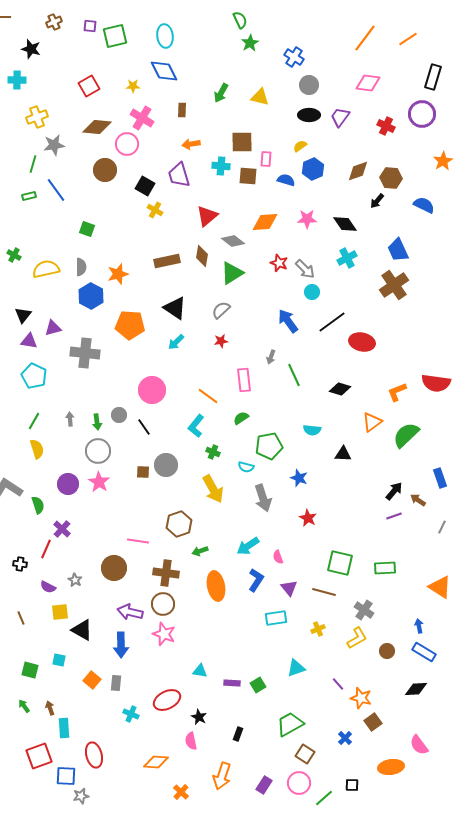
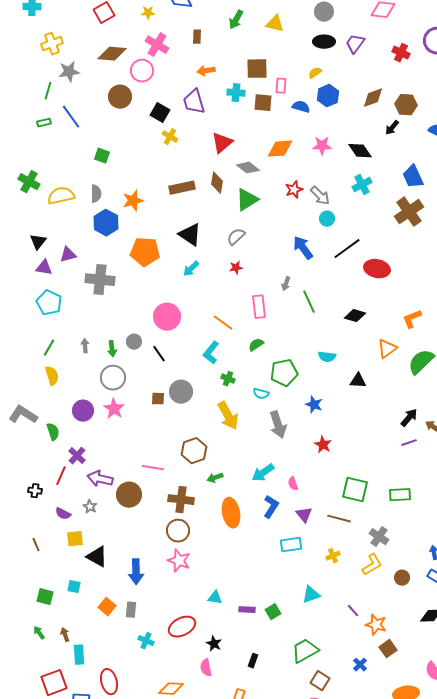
green cross: (14, 255) -> (29, 182), size x1.5
red star: (279, 263) -> (294, 190), turned 30
purple arrow: (130, 612) -> (100, 479), moved

